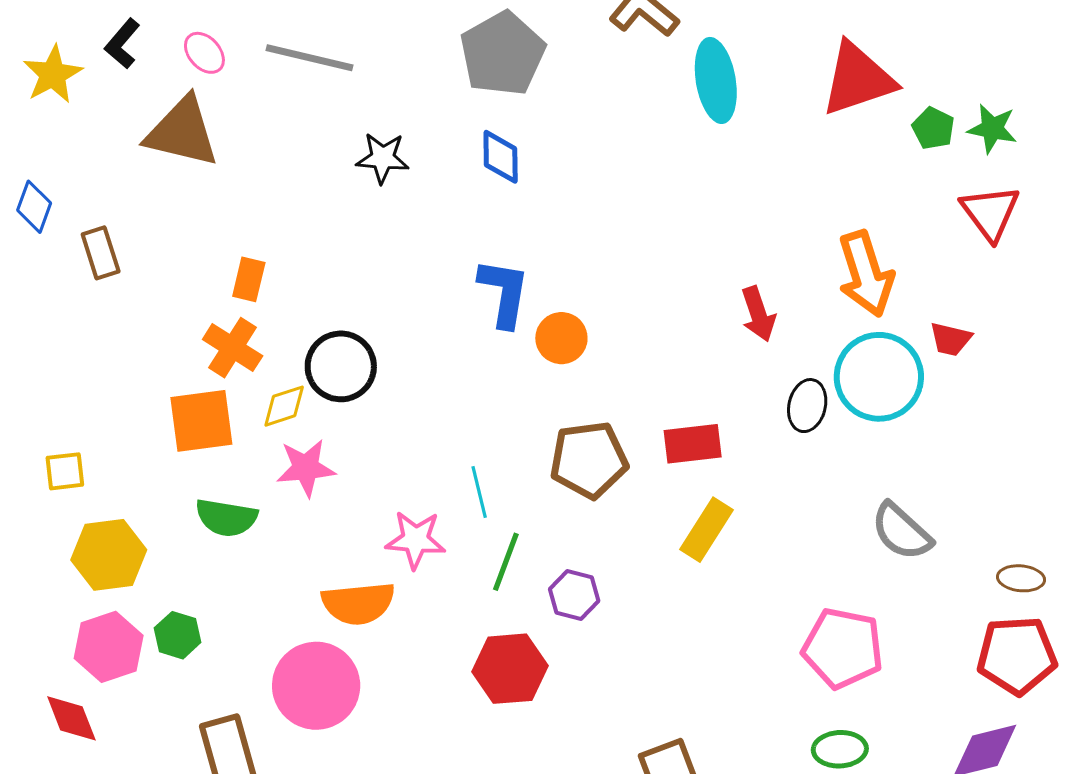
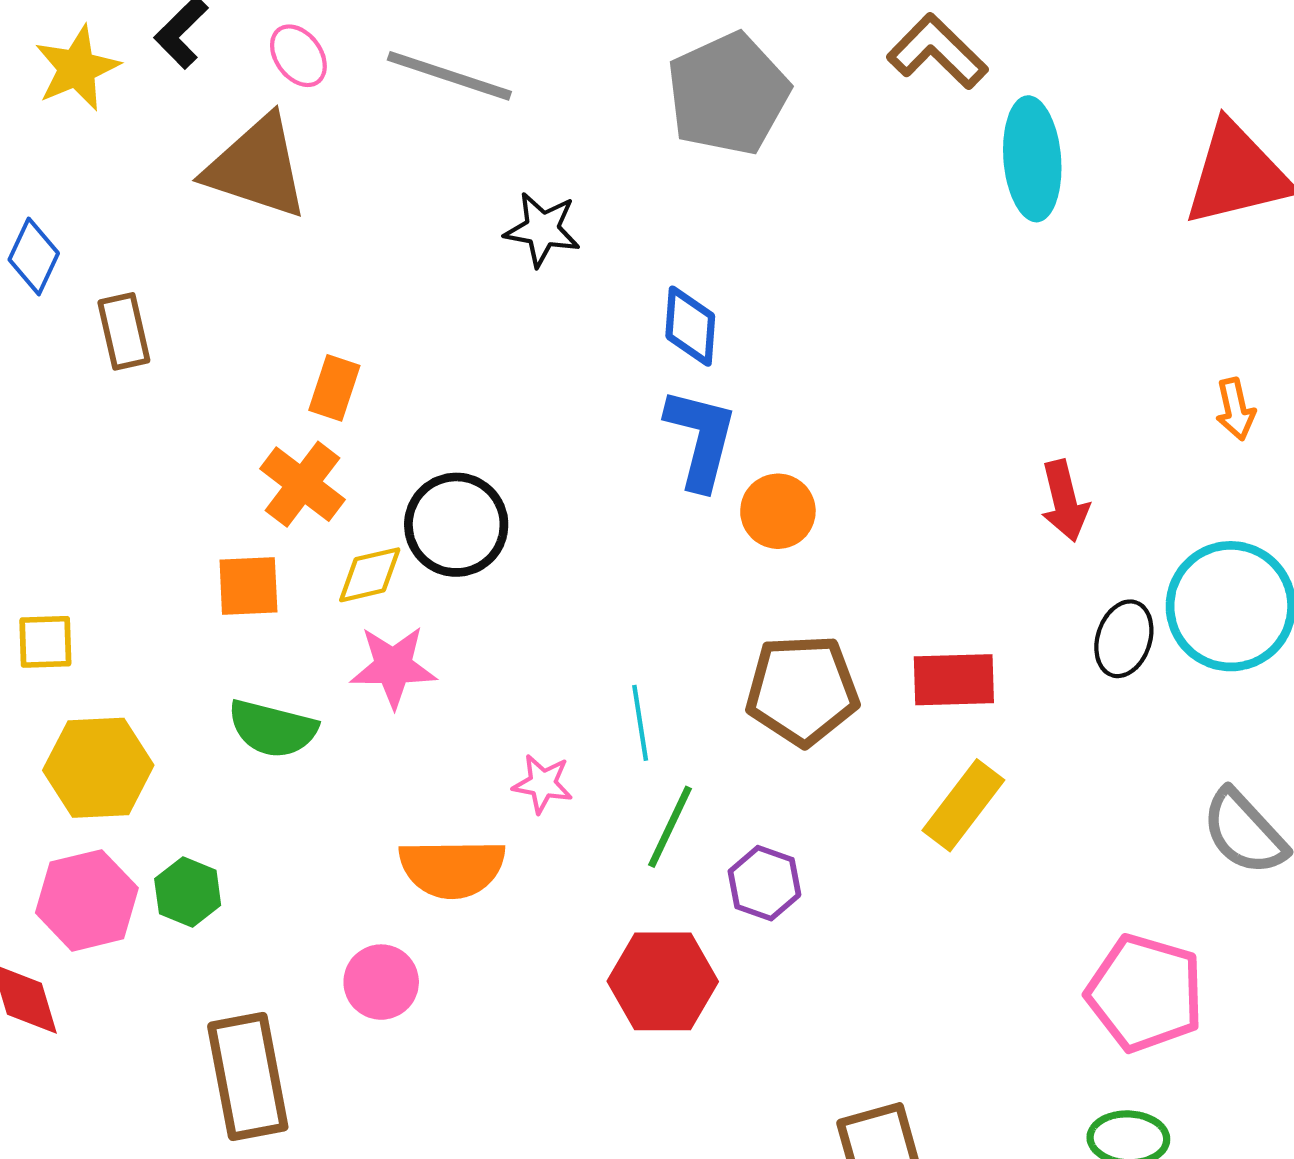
blue diamond: (501, 157) -> (690, 326), moved
orange arrow: (866, 274) -> (1235, 409), moved, size x0.5
orange square: (201, 421) -> (248, 586), size x0.7
pink star: (416, 540) -> (543, 784), size x0.7
pink circle: (316, 686) -> (381, 982), size x0.6

